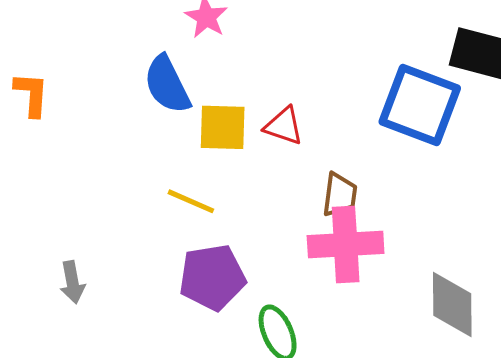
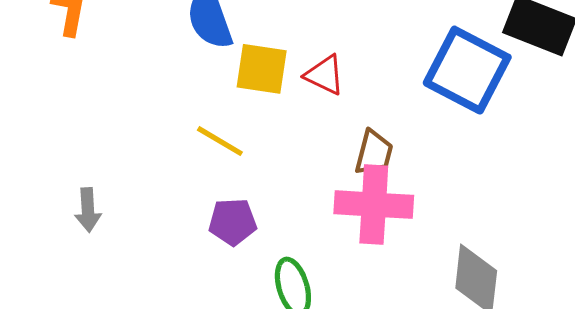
purple pentagon: (212, 277) -> (233, 222), size x0.7

